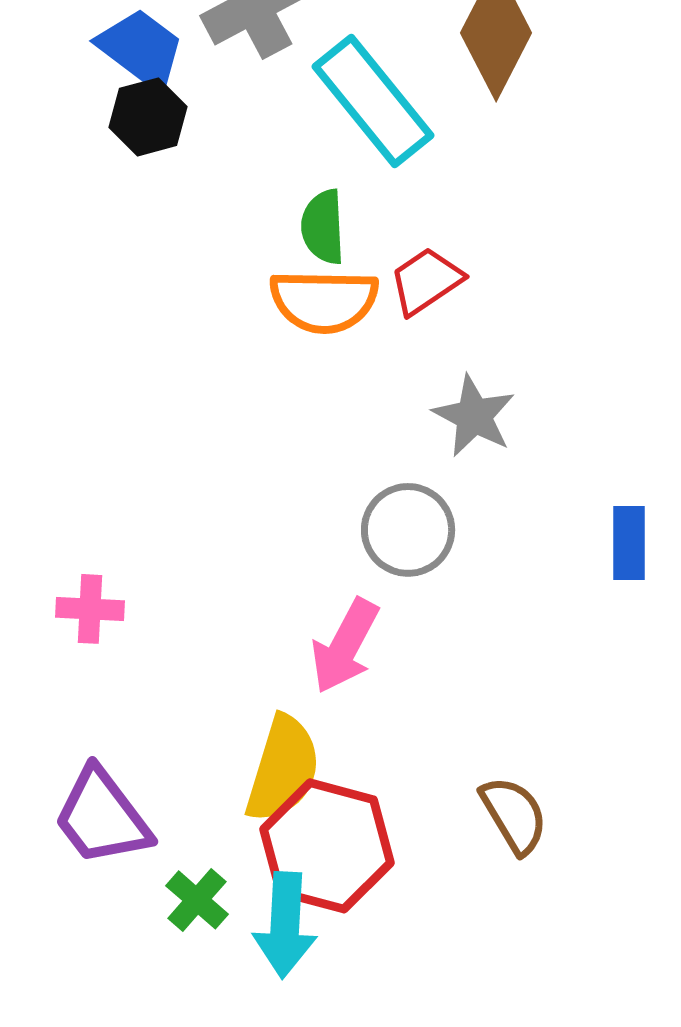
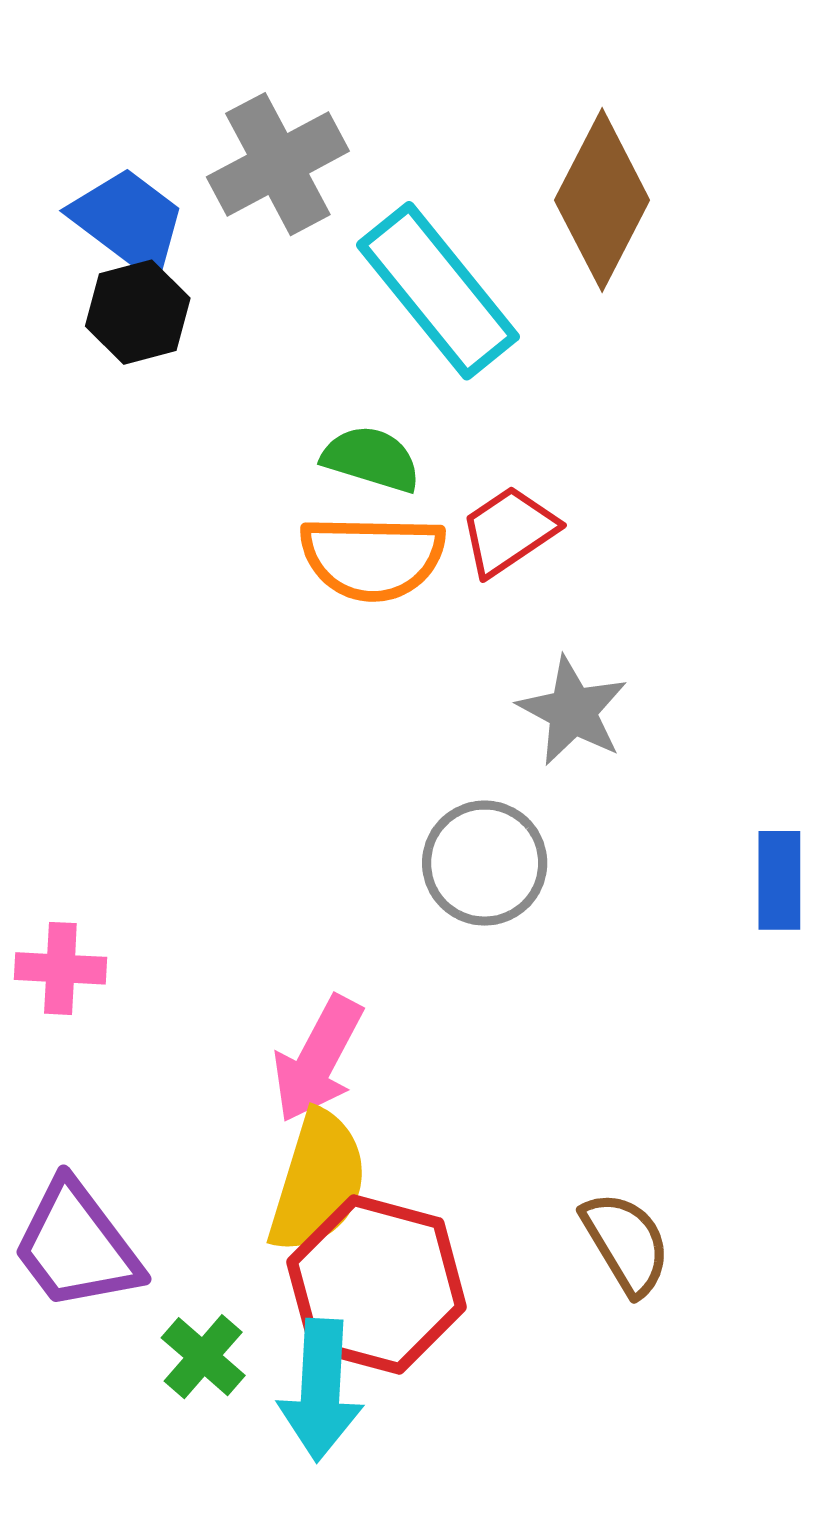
green semicircle: (323, 227) -> (371, 459), turned 110
pink arrow: (345, 646) -> (318, 1059), moved

